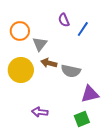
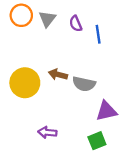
blue line: (83, 29) -> (98, 34), turned -42
orange circle: (20, 31) -> (21, 15), moved
gray triangle: (40, 44) -> (47, 19), moved

